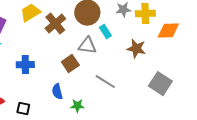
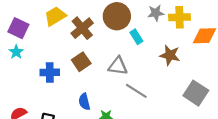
gray triangle: (87, 46) -> (118, 66), moved
brown square: (70, 64) -> (81, 62), moved

